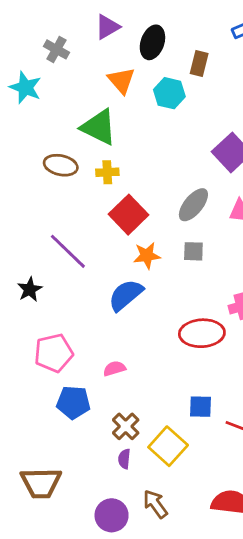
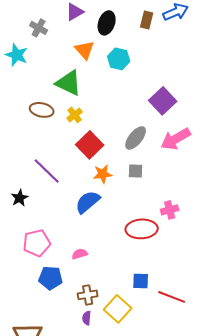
brown rectangle: (199, 64) -> (147, 20), moved
yellow cross: (107, 172) -> (75, 115), turned -35
brown cross: (126, 426) -> (88, 295), turned 36

